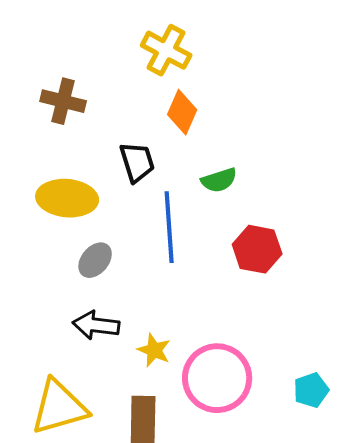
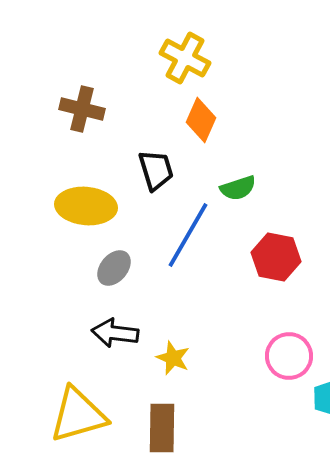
blue line: (169, 227) -> (188, 235), turned 34
pink circle: (217, 378) -> (289, 356), moved, size x0.7

